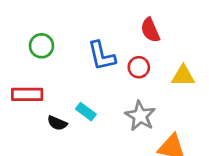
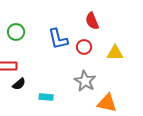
cyan rectangle: (86, 112) -> (46, 97), moved, turned -32
black semicircle: (57, 123) -> (19, 84), moved, turned -64

